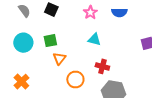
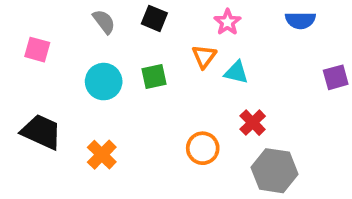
blue semicircle: (119, 12) -> (300, 20), moved
orange triangle: (59, 59) -> (204, 56), moved
red cross: (102, 66) -> (253, 123), turned 32

